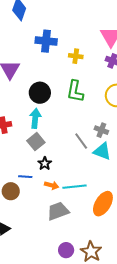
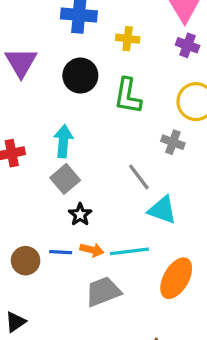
black circle: (40, 93) -> (80, 76), moved
gray cross: (101, 130) -> (173, 142), moved
cyan triangle: (102, 151) -> (162, 210), moved
blue line: (25, 177) -> (61, 252), moved

